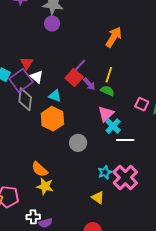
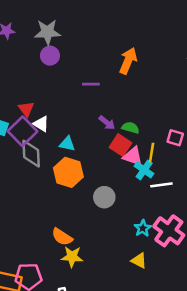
purple line: (80, 65) -> (91, 84), moved, turned 56
yellow line: (109, 75) -> (152, 153), moved
red square: (74, 77) -> (121, 145), moved
pink triangle: (106, 114) -> (133, 156), turned -48

